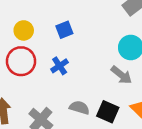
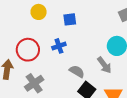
red circle: (21, 61) -> (28, 50), moved
gray semicircle: (79, 108) -> (77, 71), moved

